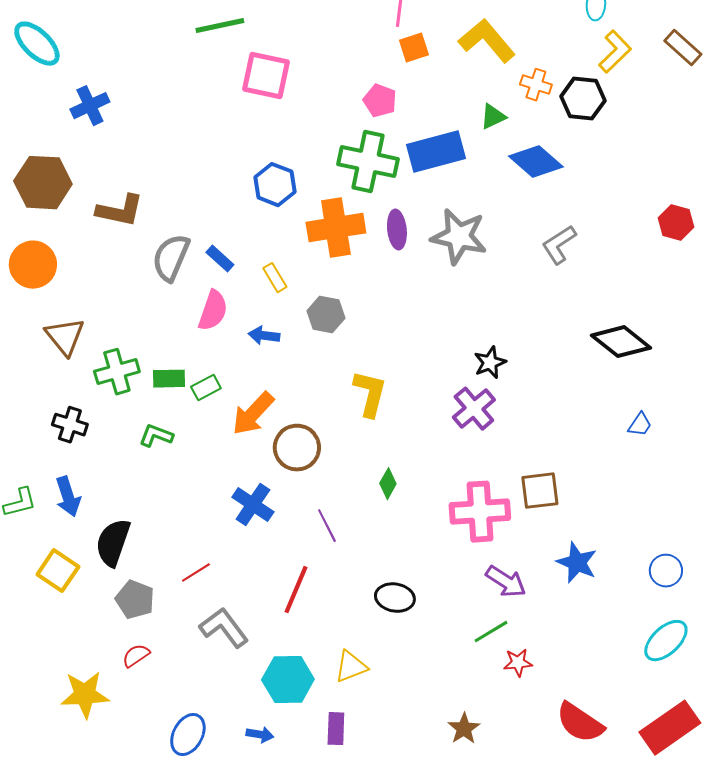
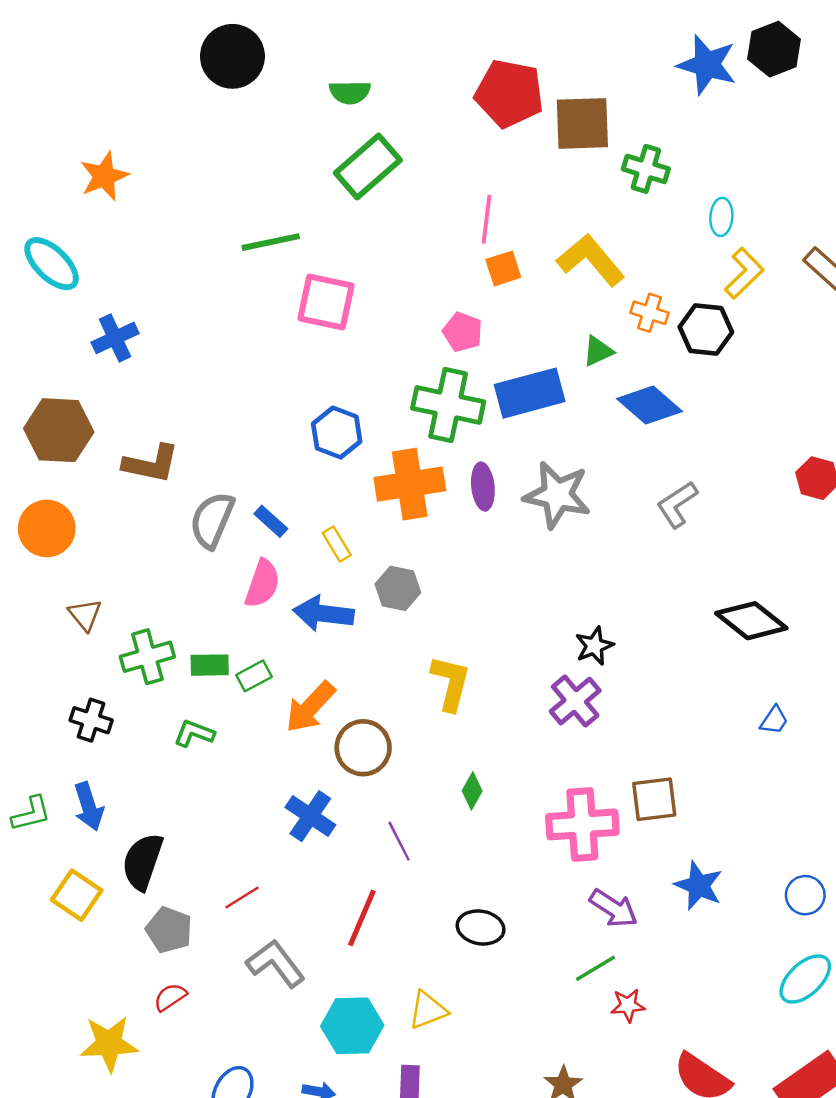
blue arrow: (264, 336) -> (324, 614), size x1.6
brown triangle: (65, 337) -> (85, 615), size x0.7

